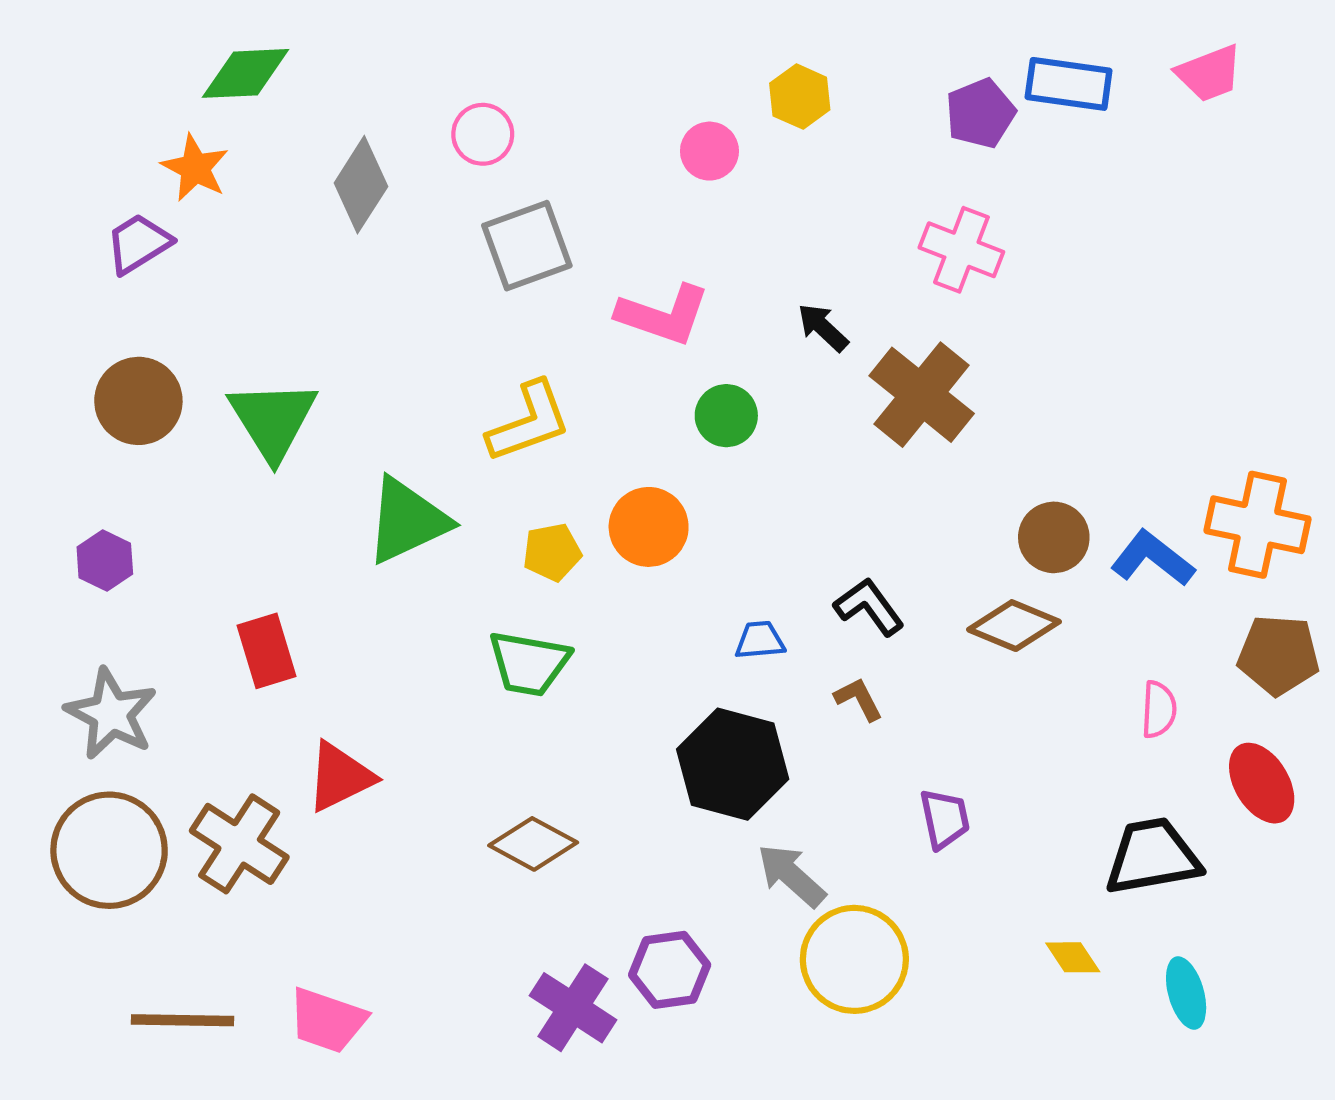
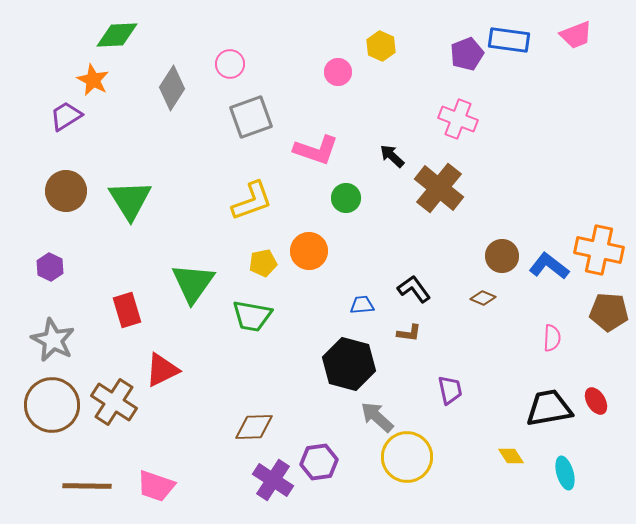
green triangle: (407, 521) -> (193, 283), moved, turned -30
brown diamond: (1014, 626) -> (483, 298), size x0.6
brown L-shape: (859, 699) -> (409, 333), turned 125
red ellipse: (1262, 783) -> (596, 401), moved, size x0.7
brown diamond: (533, 844) -> (254, 427), moved, turned -30

